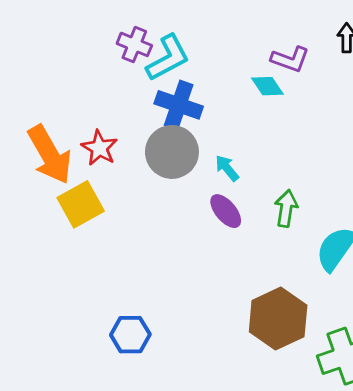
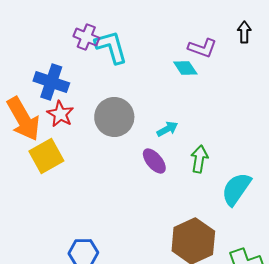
cyan L-shape: (168, 58) -> (111, 47), turned -78
blue cross: (179, 105) -> (51, 82), moved
cyan arrow: (227, 168) -> (167, 129), moved, turned 100

